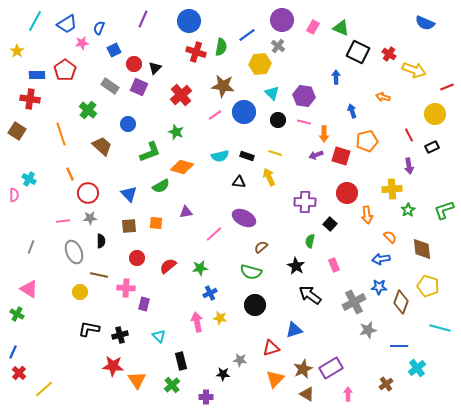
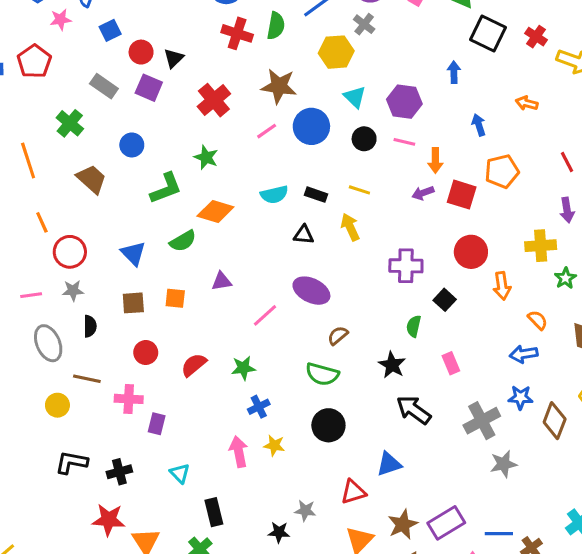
blue line: (399, 346) -> (499, 534), moved

